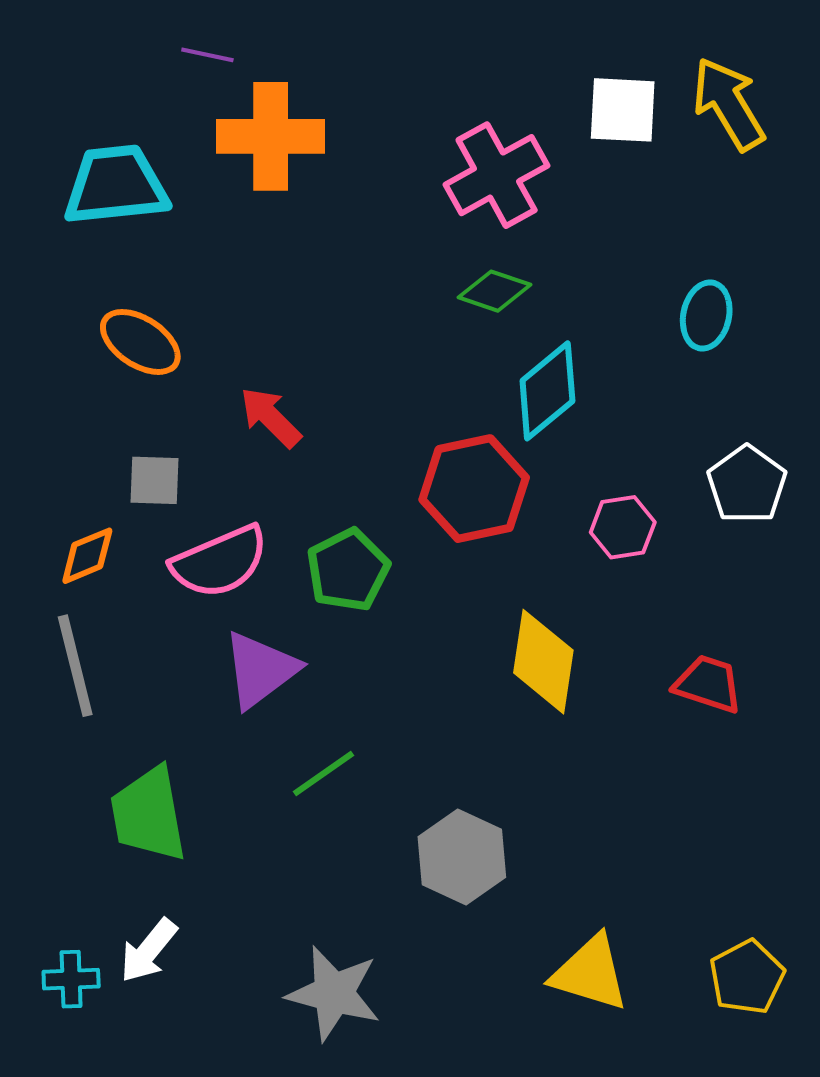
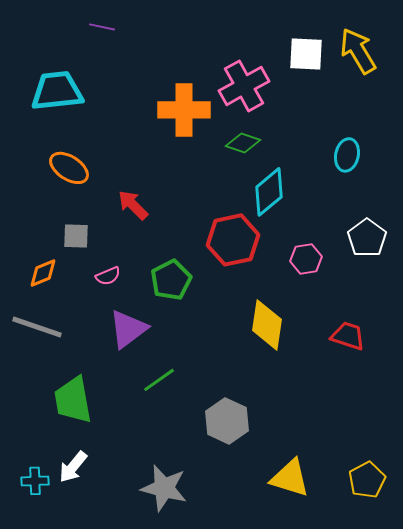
orange cross: (271, 136) -> (184, 110), moved
pink semicircle: (220, 562) -> (108, 276), size x0.5
gray line: (75, 666) -> (37, 327), turned -57

